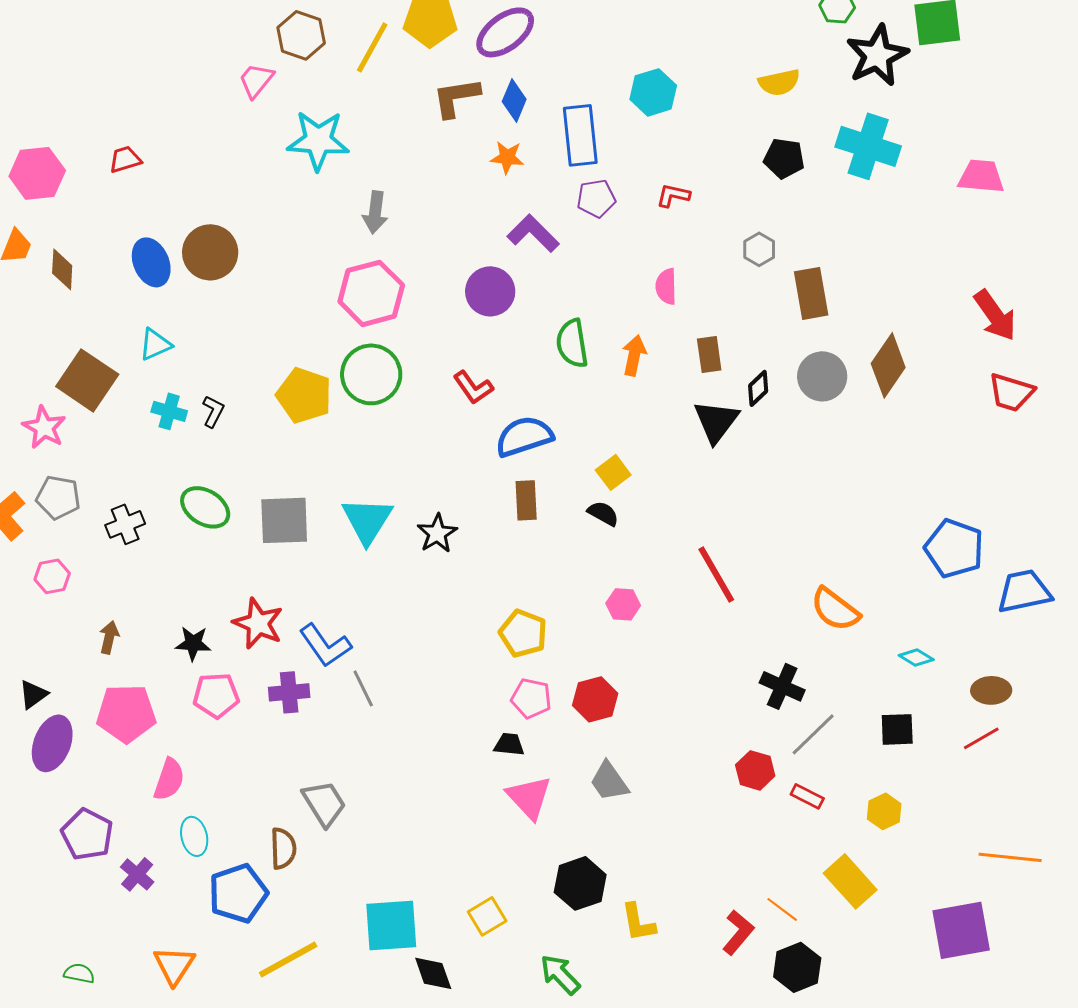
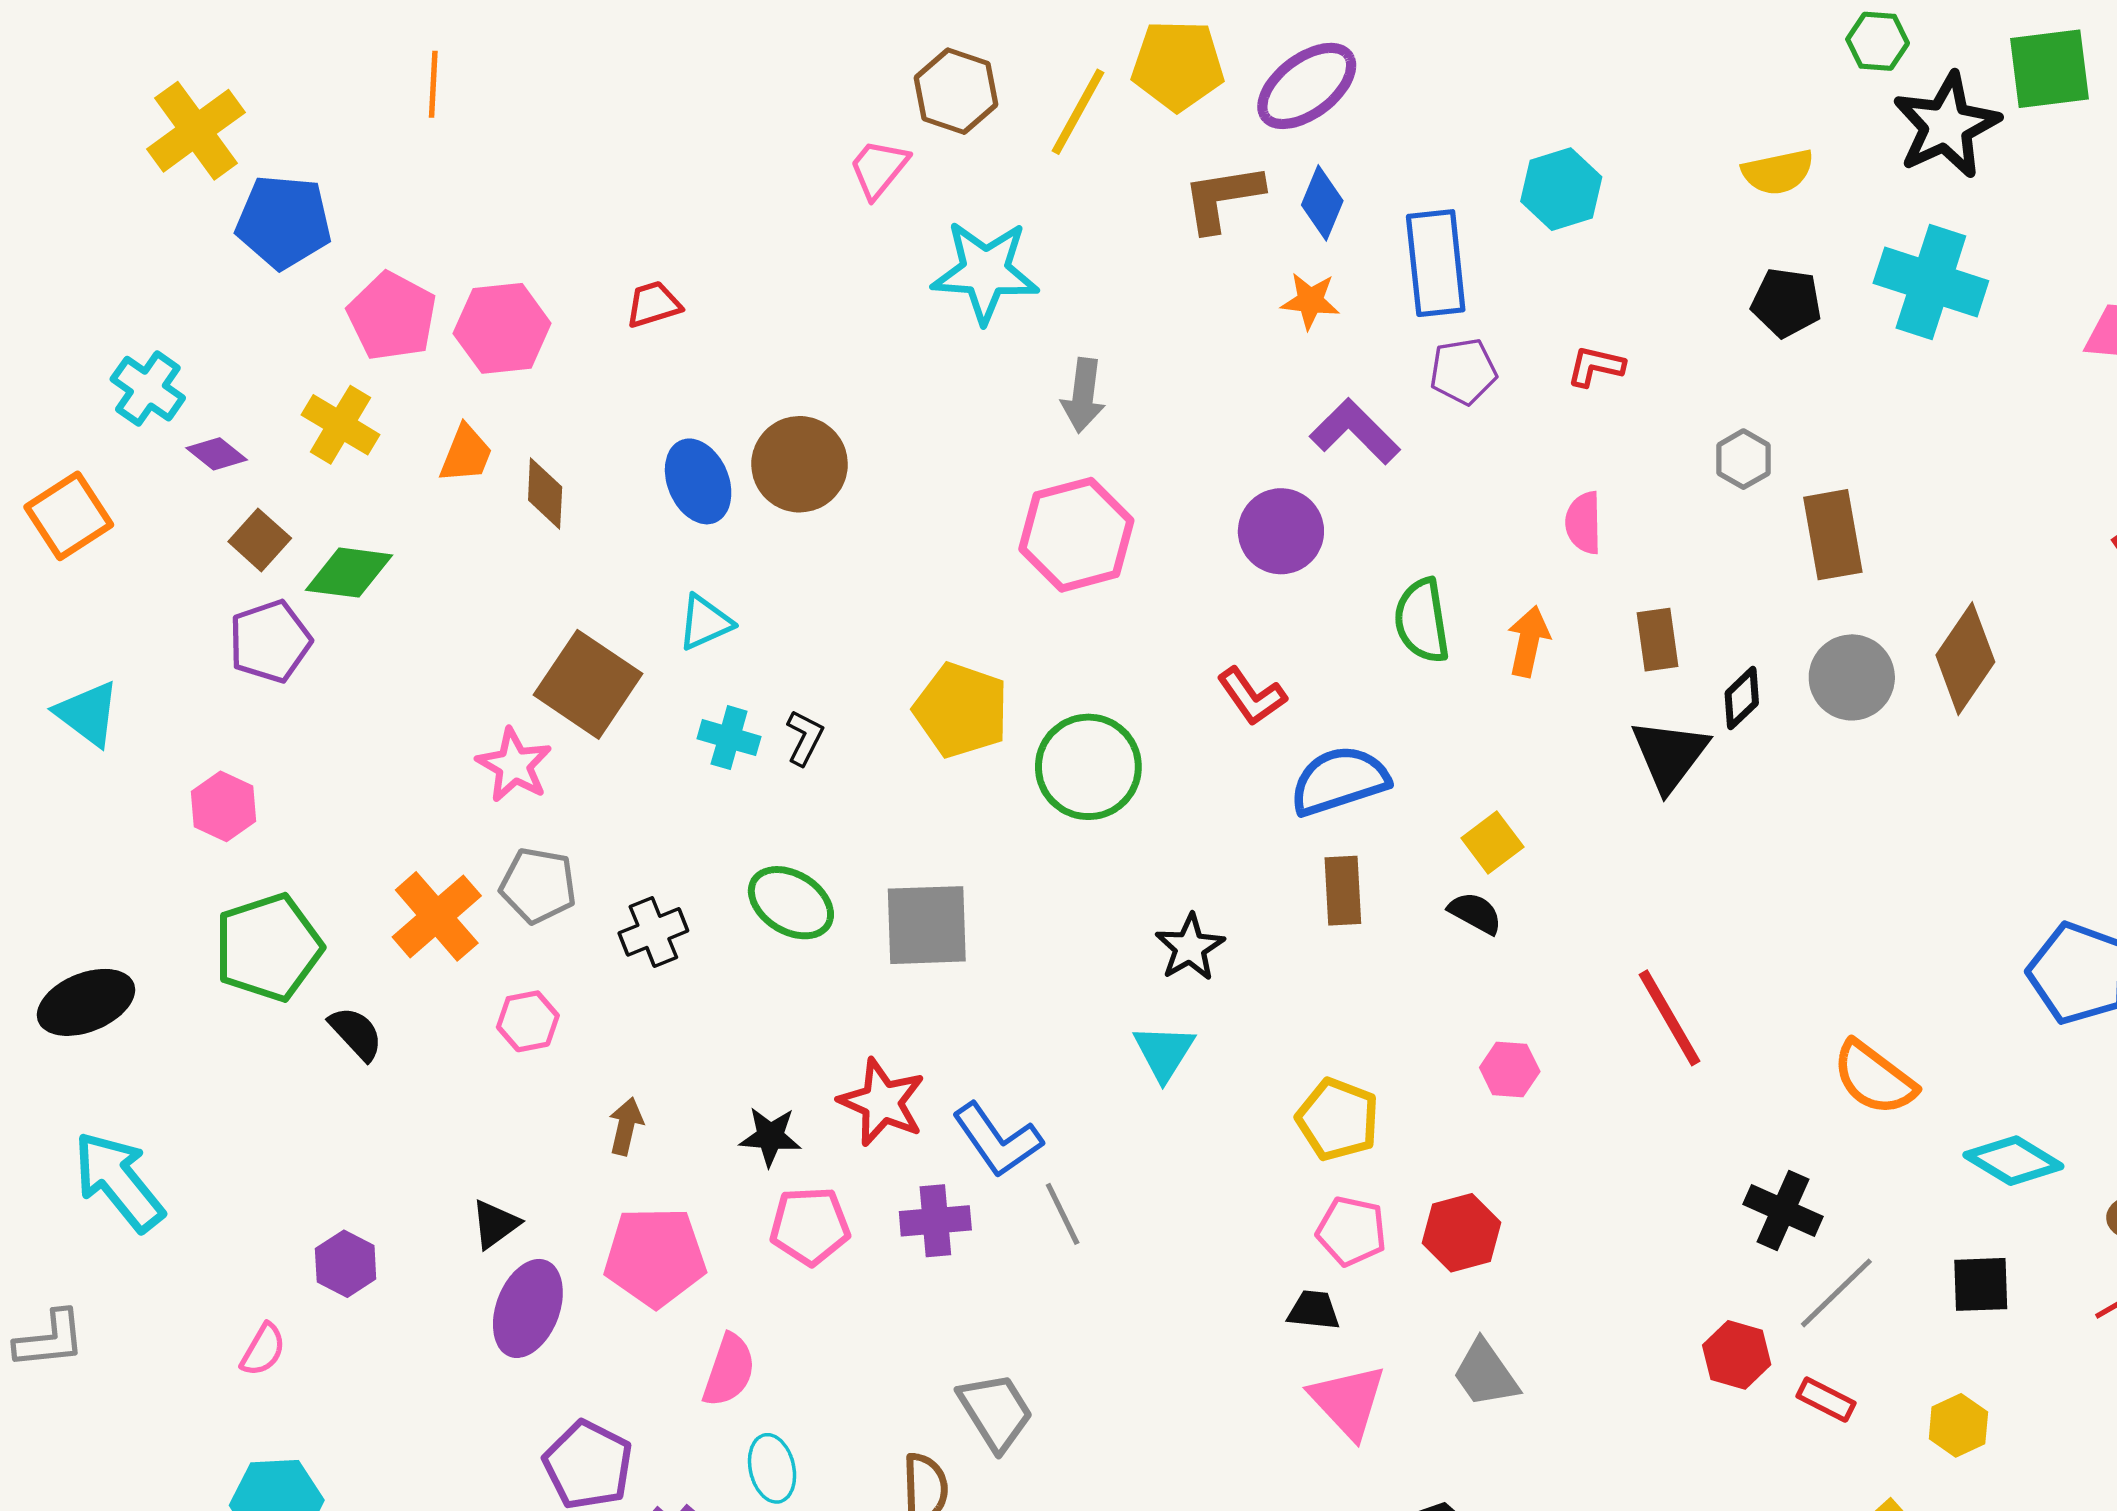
green circle: (371, 374) -> (1088, 767), moved
cyan triangle: (367, 520) -> (1164, 1052), moved, size x0.7
cyan diamond: (916, 657) -> (2013, 1161), size x1.6

